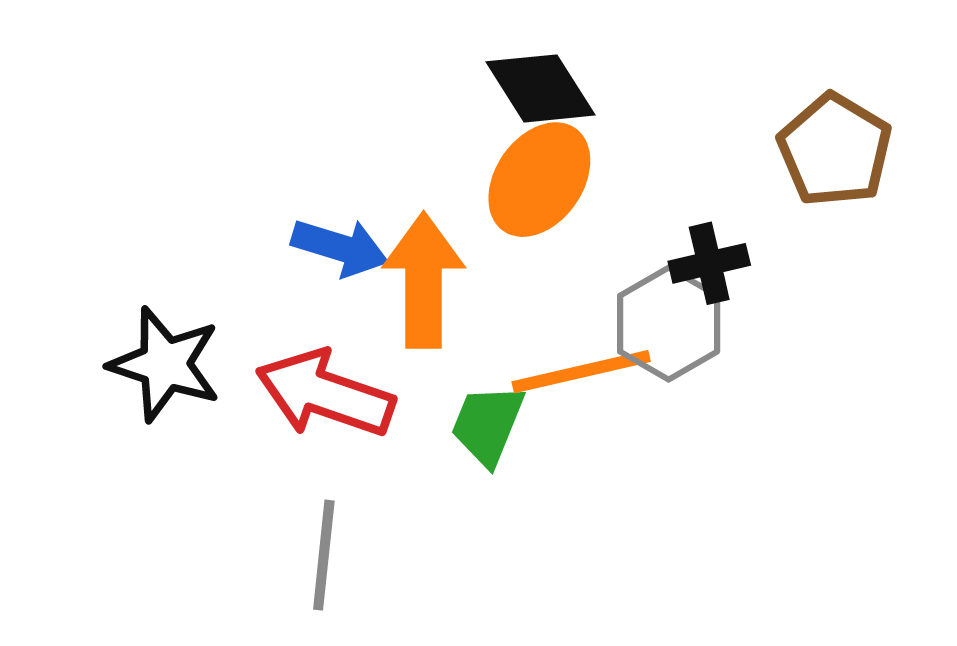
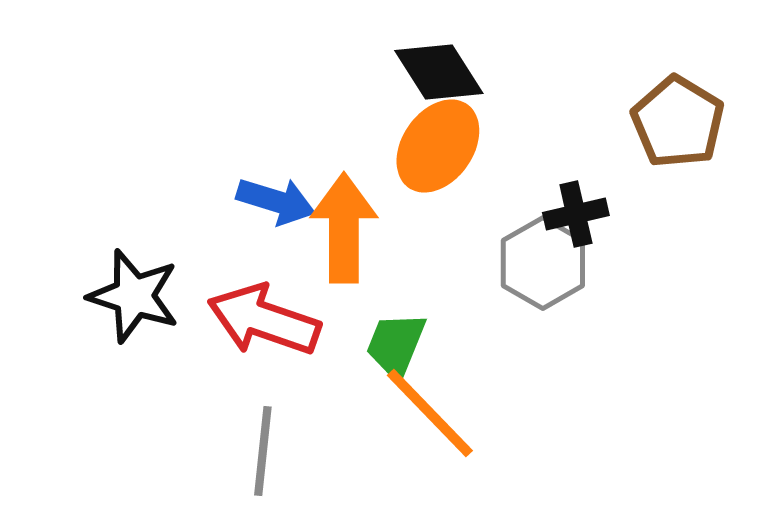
orange line: (581, 372) -> (430, 413), moved, turned 59

